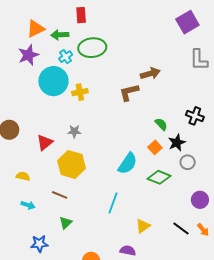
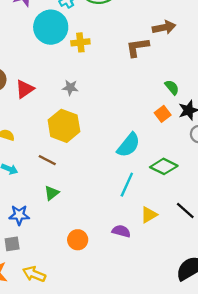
red triangle: (45, 142) -> (25, 89), moved
cyan semicircle: (128, 163) -> (129, 145), moved
green diamond: (159, 177) -> (164, 166), moved
cyan line: (113, 203) -> (127, 185), moved
yellow triangle: (143, 226) -> (149, 215), moved

